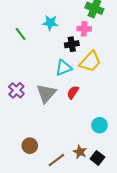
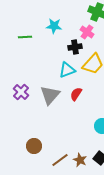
pink cross: (84, 29) -> (87, 32), turned 32
green line: (21, 34) -> (25, 37), turned -56
brown star: (80, 152) -> (80, 160), moved

